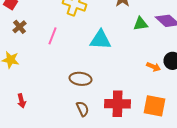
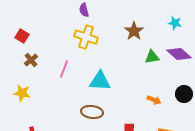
cyan triangle: (101, 40) -> (100, 81), moved
orange arrow: (154, 67) -> (154, 100), moved

